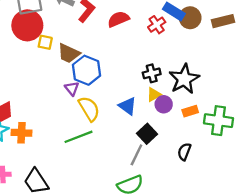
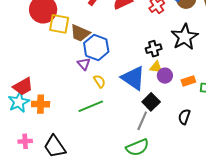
yellow square: (45, 42) -> (59, 24), size x1.5
black star: (184, 79) -> (185, 37), moved
yellow triangle: (154, 94) -> (156, 67), turned 40
blue triangle: (128, 106) -> (133, 78), size x1.5
yellow semicircle: (89, 109) -> (99, 81), size x0.6

